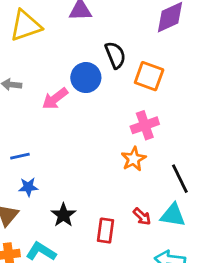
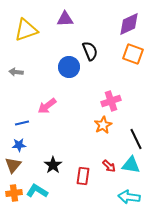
orange square: (149, 76) -> (133, 54), moved
pink arrow: (55, 99) -> (47, 106), moved
blue star: (28, 187) -> (19, 145), moved

